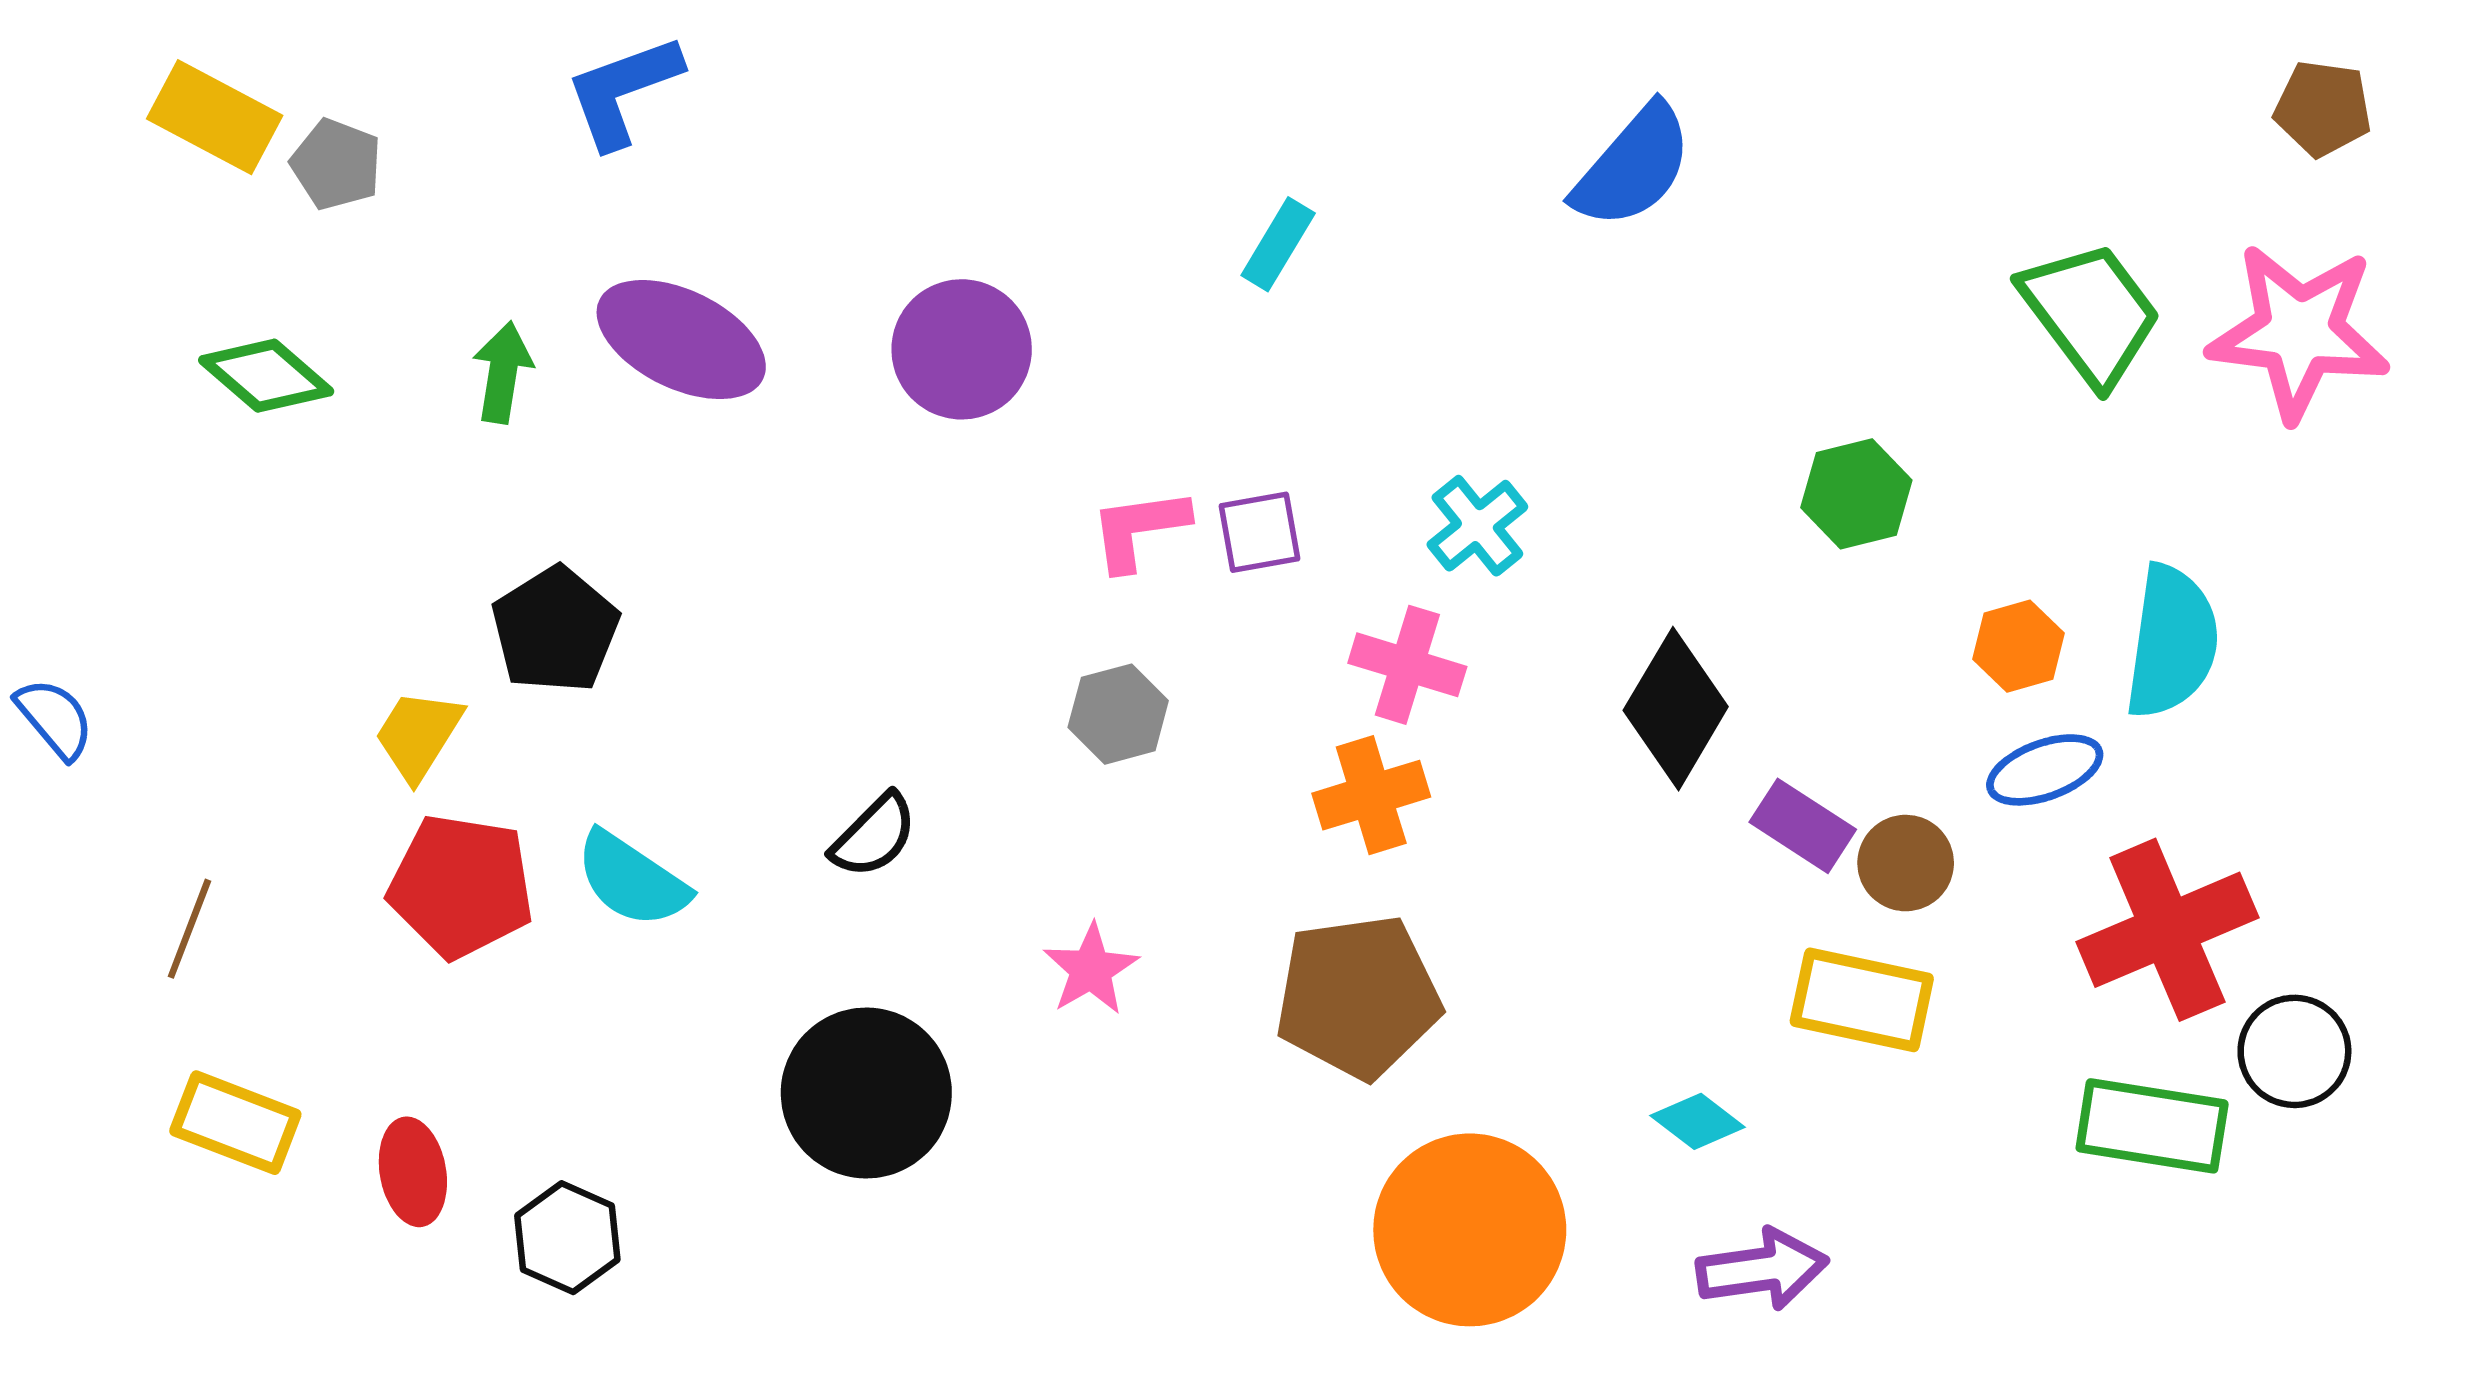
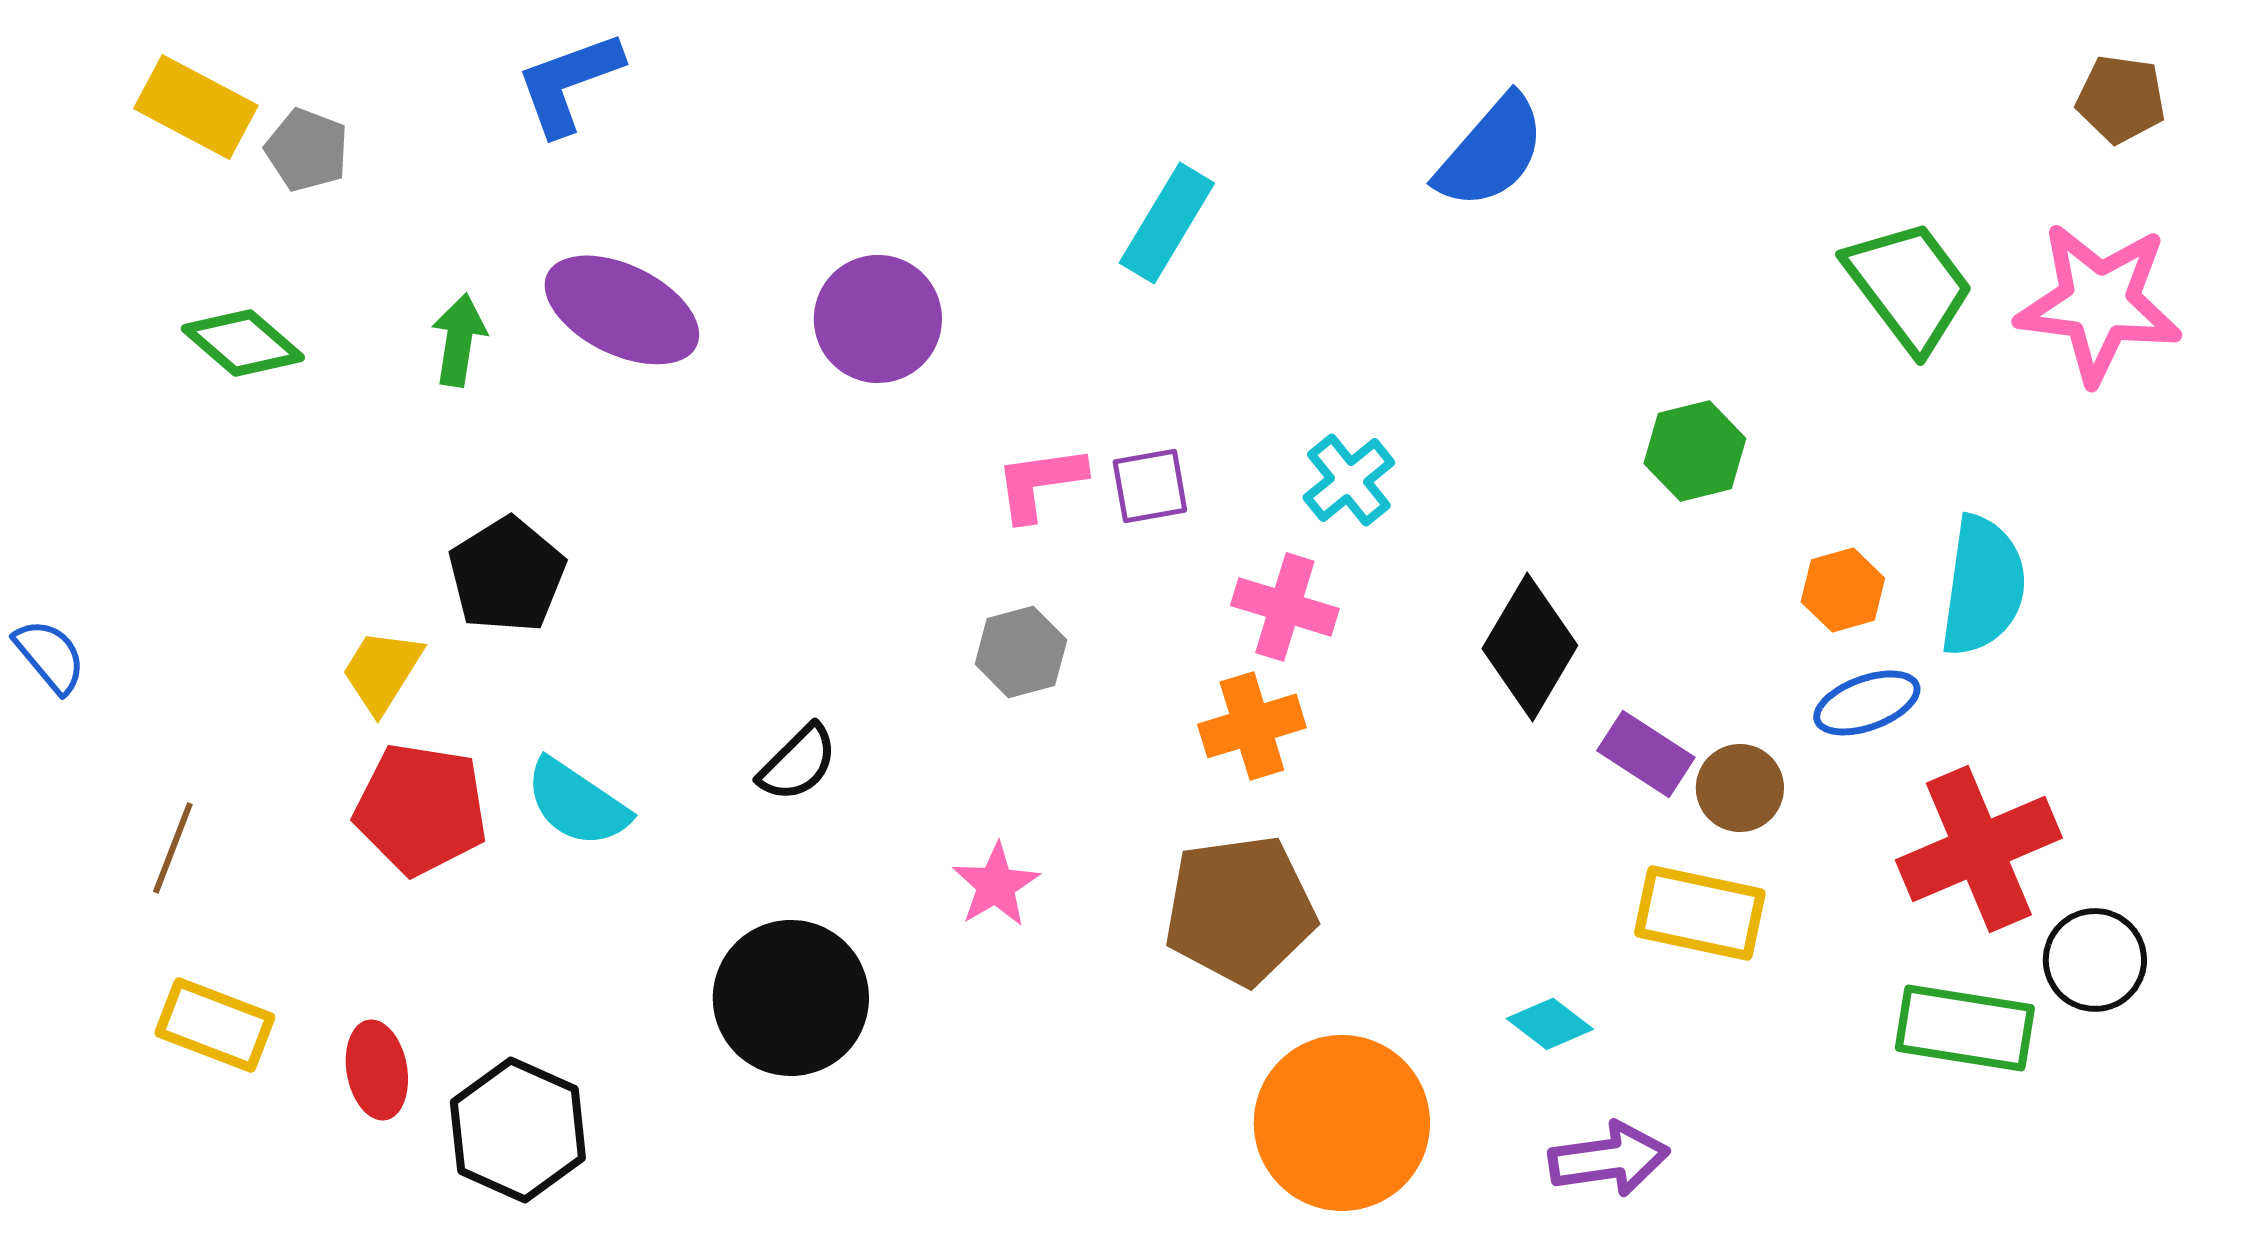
cyan rectangle: (1278, 244) -> (1167, 223), size x1.4
black hexagon: (567, 1238) -> (518, 1130), size x1.4

